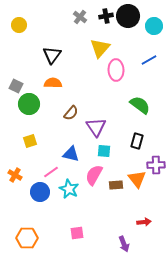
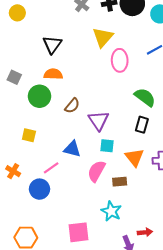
green circle: (29, 104) -> (39, 96), moved
yellow square: (30, 141) -> (29, 135), turned 32
black rectangle: (137, 141) -> (142, 125), moved
orange triangle: (137, 179) -> (134, 157), moved
cyan star: (69, 189) -> (111, 211), moved
red arrow: (144, 222) -> (145, 232), moved
pink square: (77, 233) -> (79, 232), size x1.5

